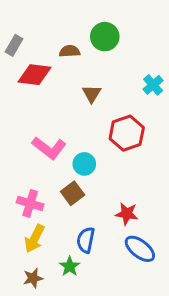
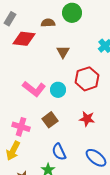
cyan circle: (84, 164) -> (58, 90), moved
red star: (127, 214) -> (87, 119), moved
yellow arrow: (34, 239) -> (13, 151), moved
blue semicircle: (86, 240) -> (59, 152), turned -36

